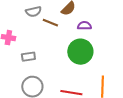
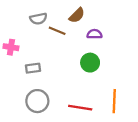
green circle: (80, 52) -> (90, 63), size x0.7

